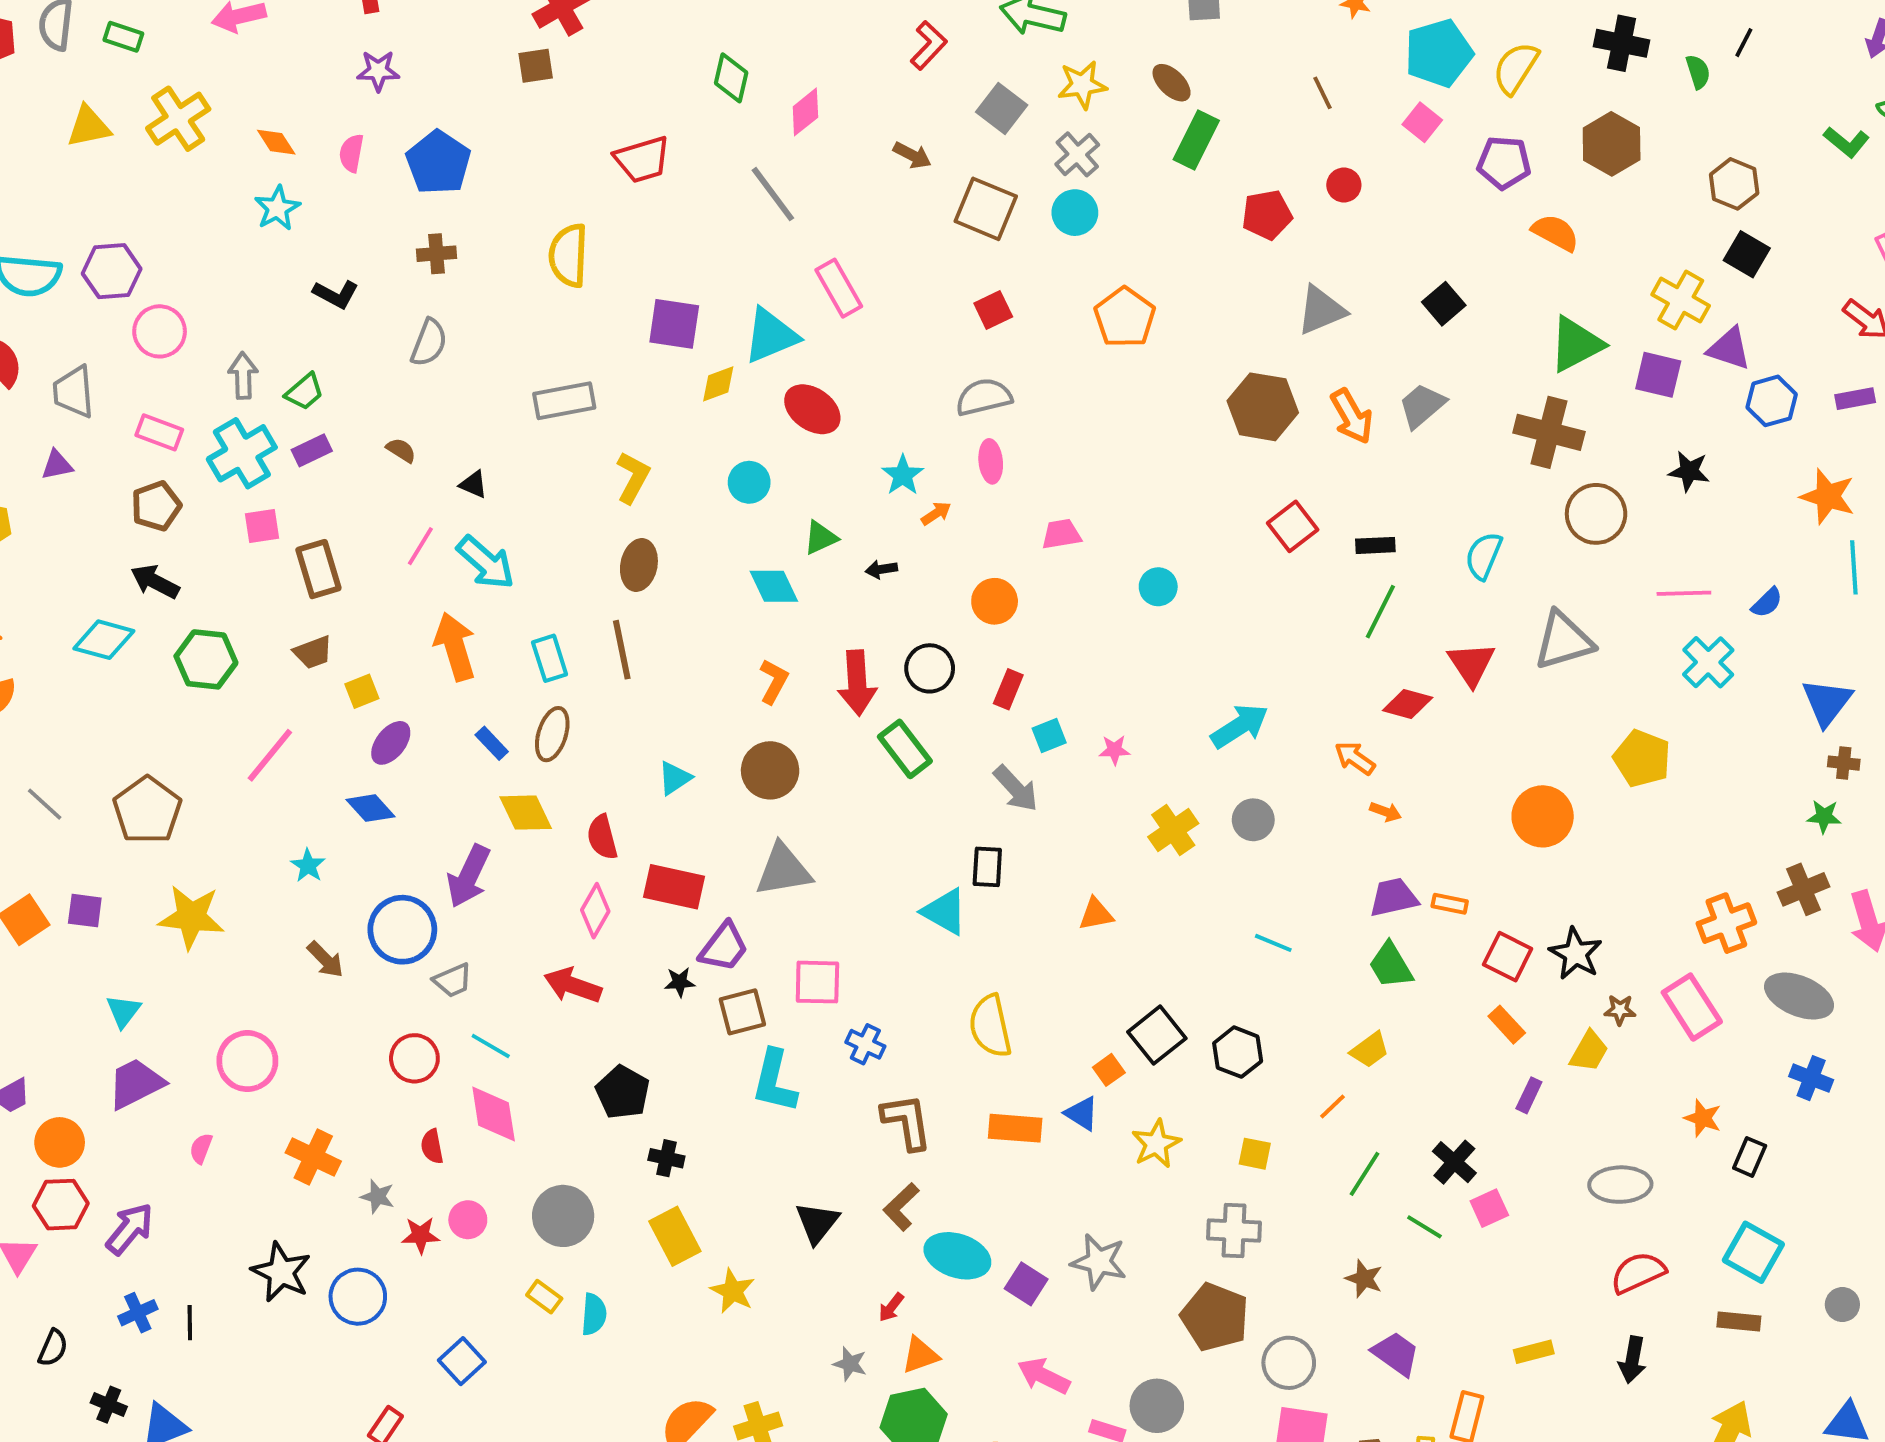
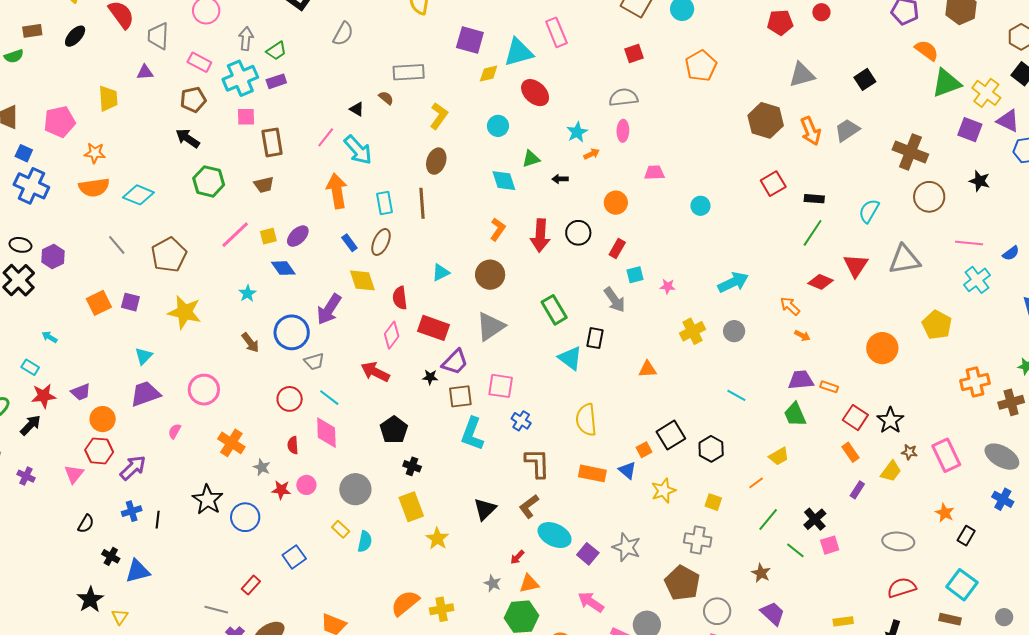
green triangle: (1576, 344) -> (946, 83), moved
brown semicircle: (401, 450) -> (386, 98), moved
cyan diamond: (104, 640) -> (138, 195), moved
yellow square: (362, 691) -> (268, 236), moved
green rectangle: (905, 749) -> (554, 310), moved
gray triangle: (783, 870) -> (490, 326), turned -32
orange cross: (1726, 923) -> (975, 382), moved

